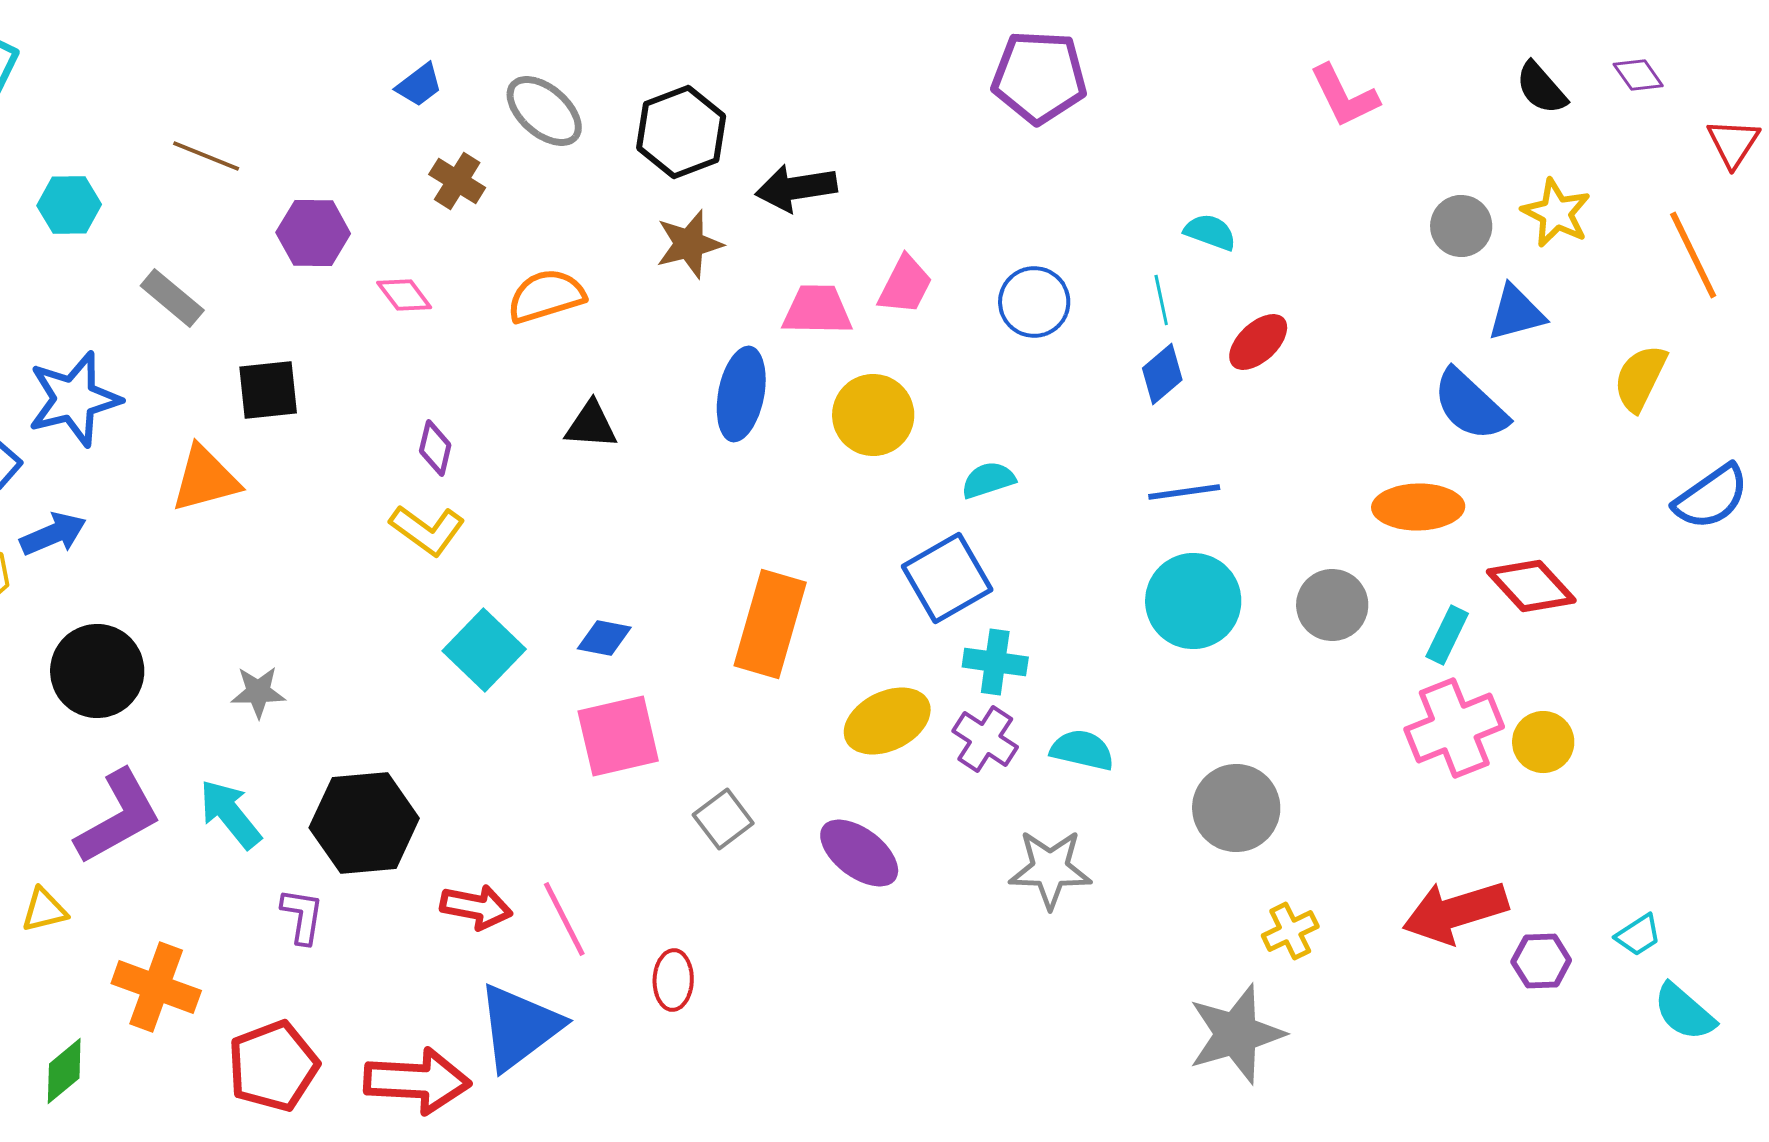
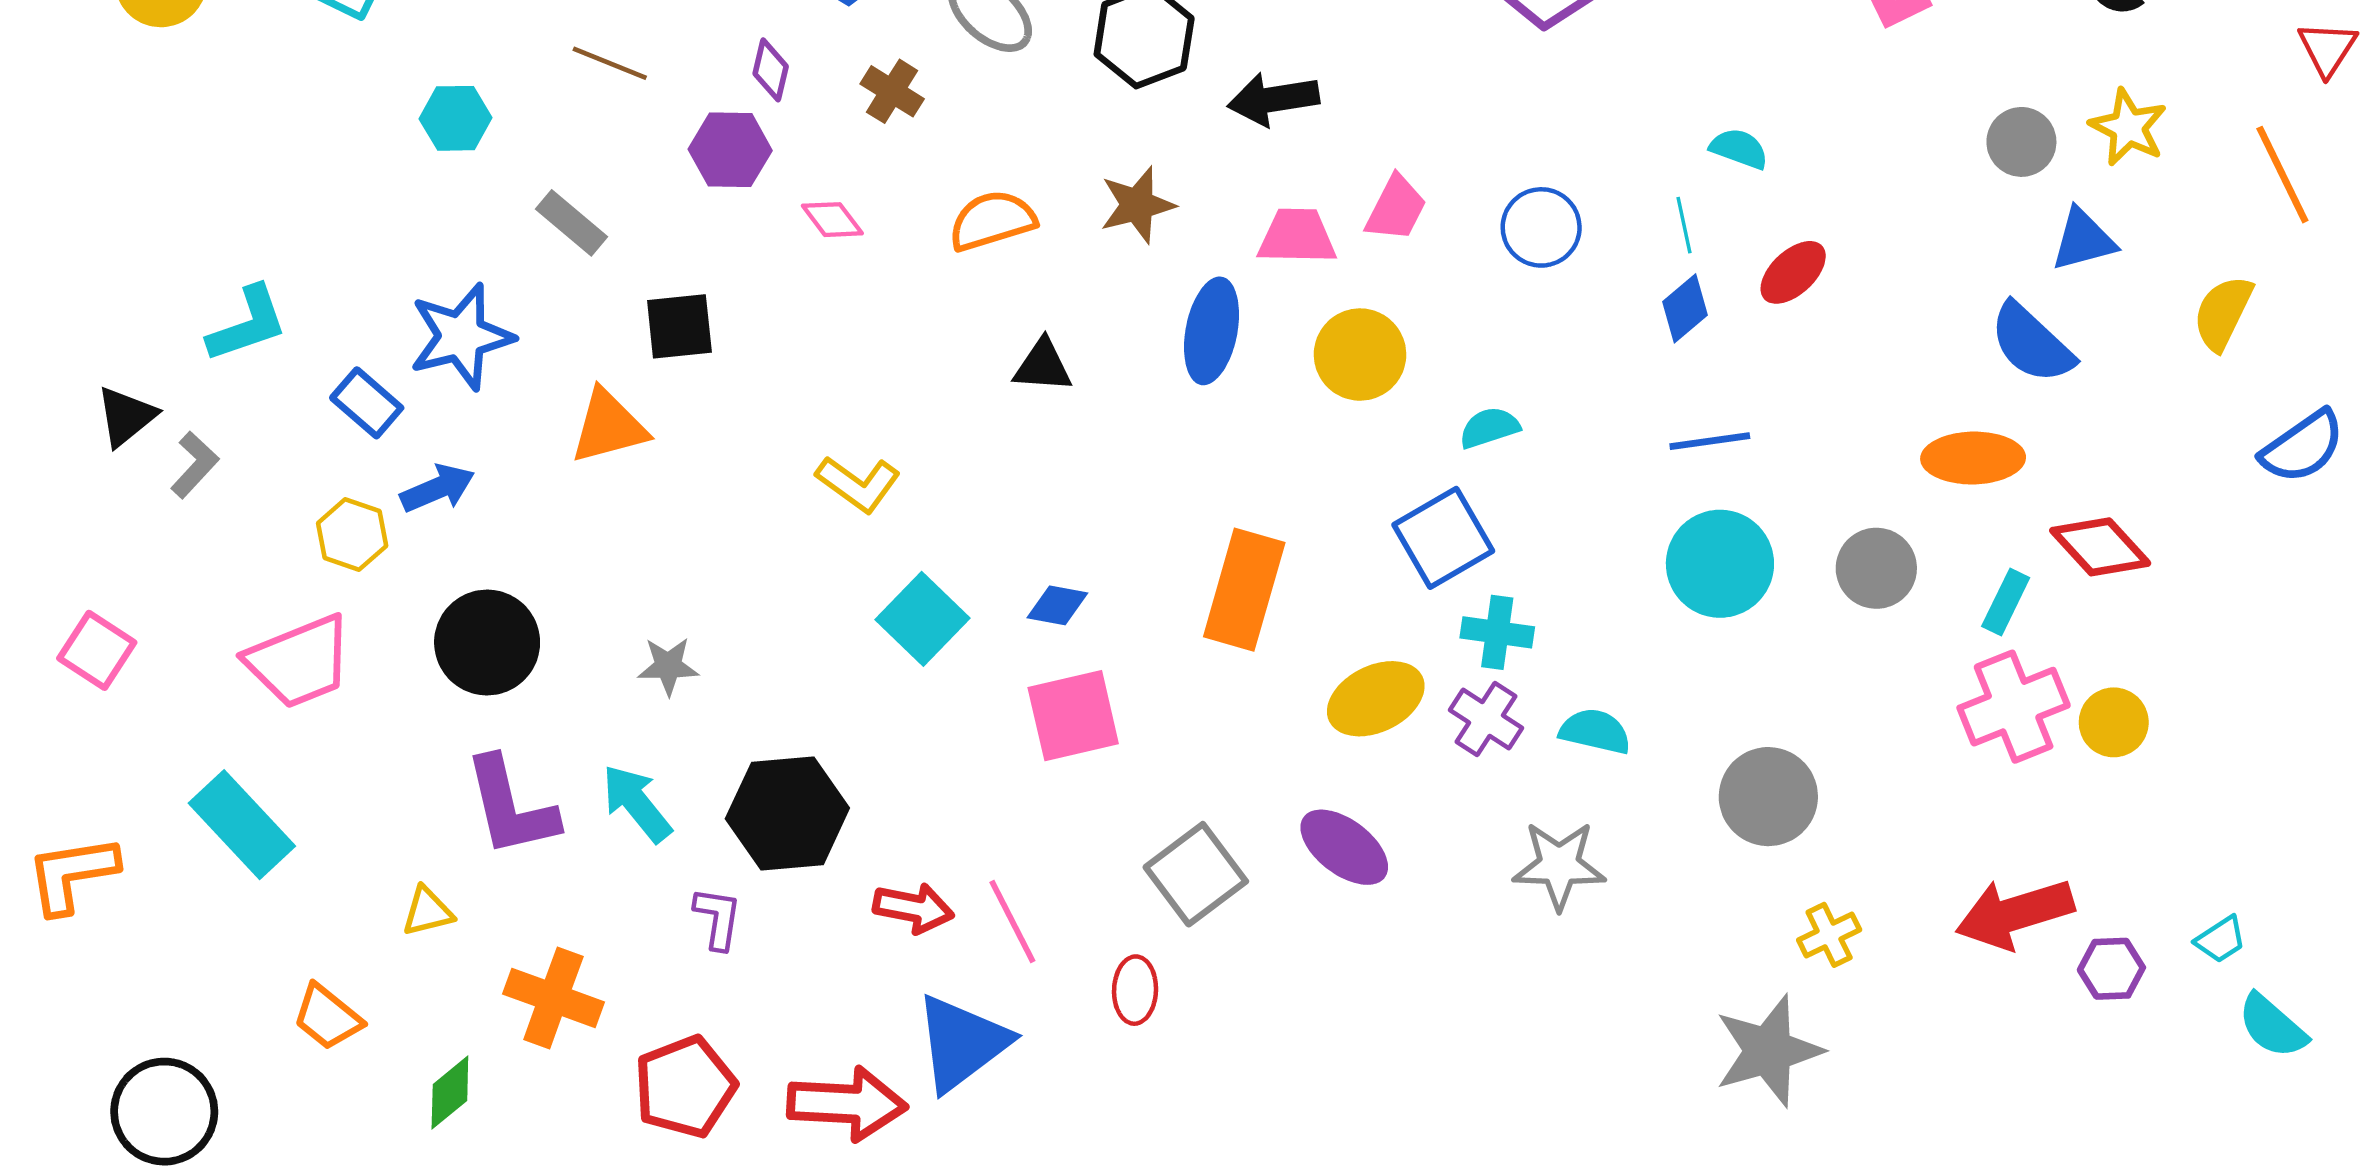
brown star: (689, 244) -> (1137, 205), moved
purple diamond: (435, 448) -> (771, 70), moved
purple L-shape: (118, 817) -> (511, 807), turned 106
gray square: (723, 819) -> (1196, 874), moved, size x1.5

